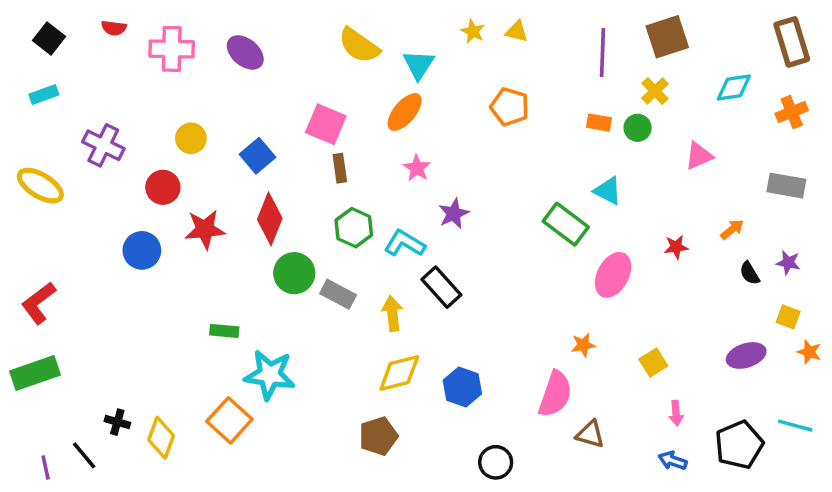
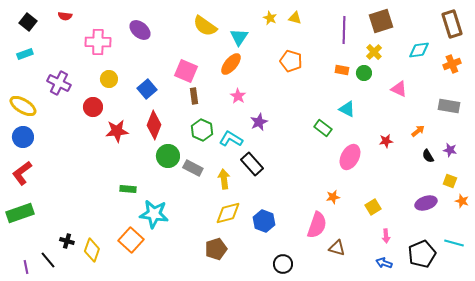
pink cross: (172, 49) -> (98, 42), moved
pink triangle: (699, 156) -> (399, 89), turned 48
green rectangle: (566, 224) -> (323, 128), size x0.7
blue circle: (142, 250) -> (23, 137), moved

